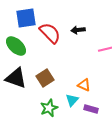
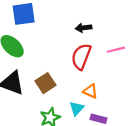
red semicircle: (50, 33) -> (81, 57), moved, turned -115

